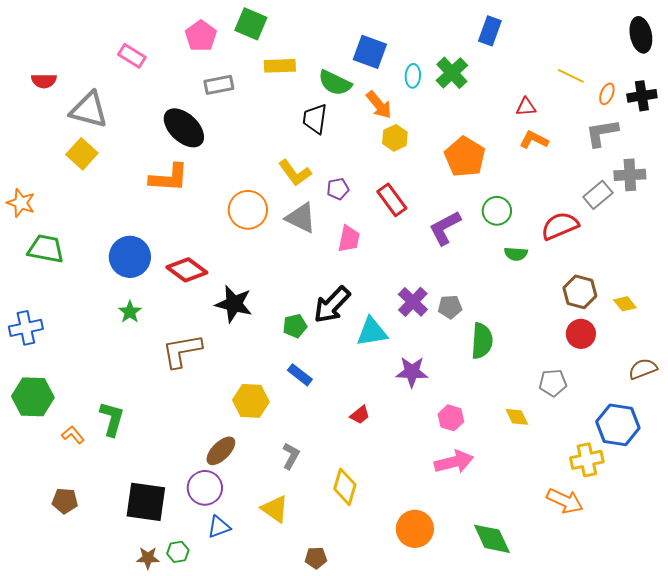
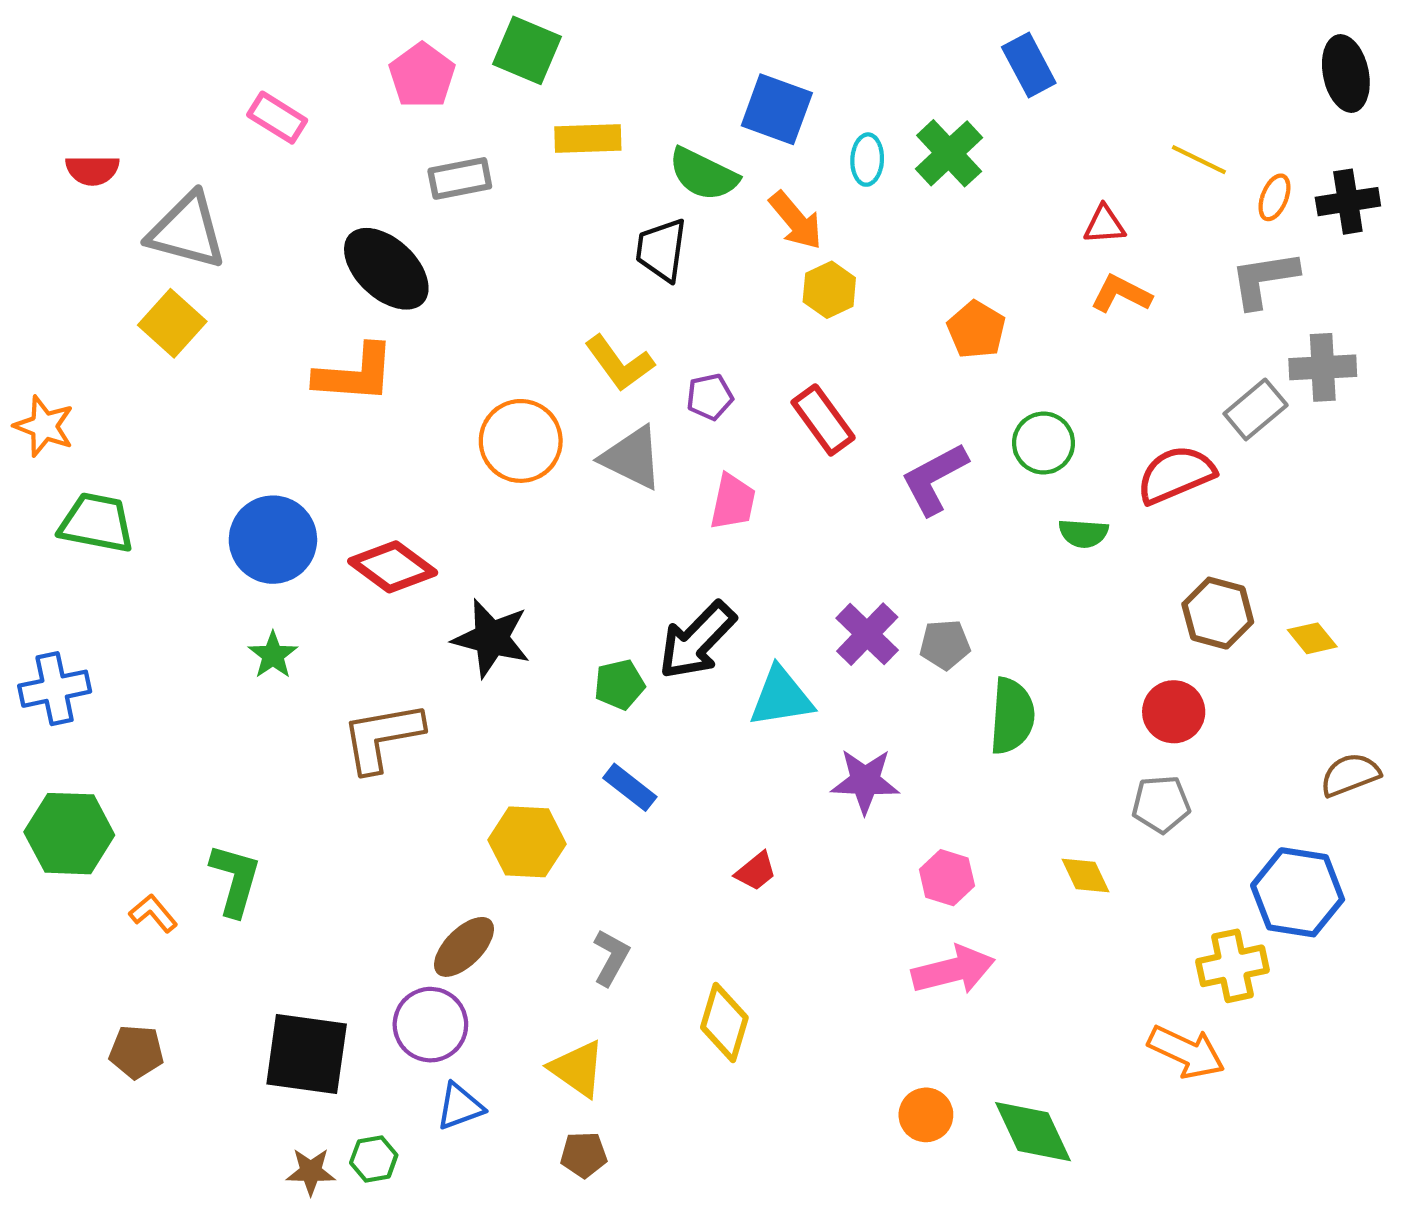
blue rectangle: (490, 31) -> (1029, 65), turned -48
orange pentagon: (465, 157) -> (976, 330), size x0.7
red circle: (581, 334) -> (1174, 712), moved
orange circle: (415, 529) -> (926, 1115), moved, size x0.7
brown pentagon: (316, 558) -> (584, 1155), moved

